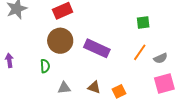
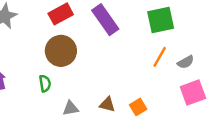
green square: (143, 22) -> (161, 20), size x1.6
purple rectangle: (97, 48) -> (105, 20), moved, turned 35

